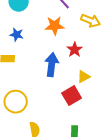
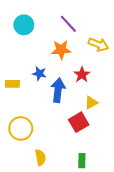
blue star: (17, 35) -> (39, 74), moved

